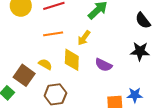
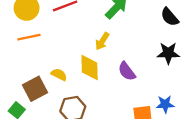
orange line: (53, 34) -> (29, 37), moved
purple semicircle: (103, 65) -> (127, 71), turned 30
brown square: (24, 75) -> (35, 89), turned 30

